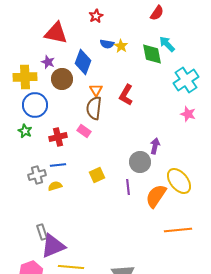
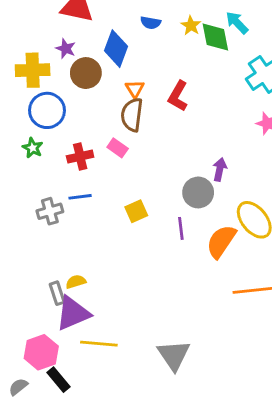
yellow star: (121, 46) -> (191, 26), moved
yellow semicircle: (55, 186) -> (76, 282), moved

